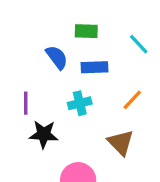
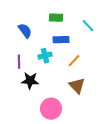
blue semicircle: (57, 57) -> (25, 31), moved
orange line: (132, 100) -> (74, 61), moved
cyan cross: (80, 103) -> (45, 56), moved

